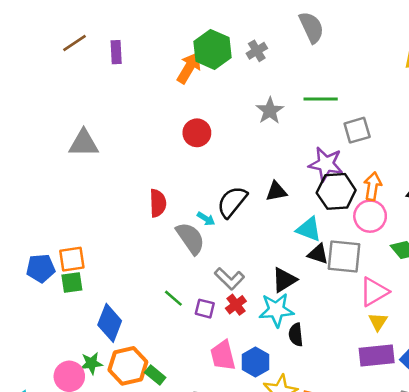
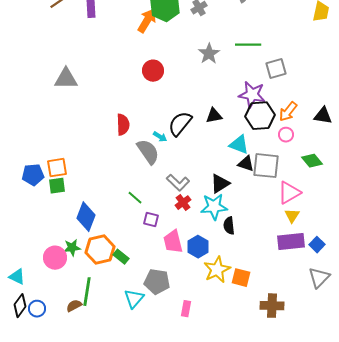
orange arrow: (373, 186) -> (288, 112), turned -150
pink circle: (370, 216) -> (286, 135), size x0.6
purple square: (205, 309) -> (151, 220), moved

